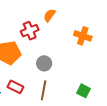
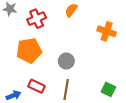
red cross: (30, 31) -> (37, 19), moved

